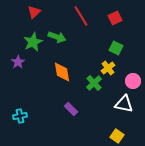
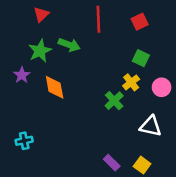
red line: (81, 16) -> (98, 19), turned 30
orange diamond: (62, 72) -> (55, 87), moved
pink circle: (133, 81) -> (162, 87), moved
purple rectangle: (71, 109) -> (112, 163), moved

